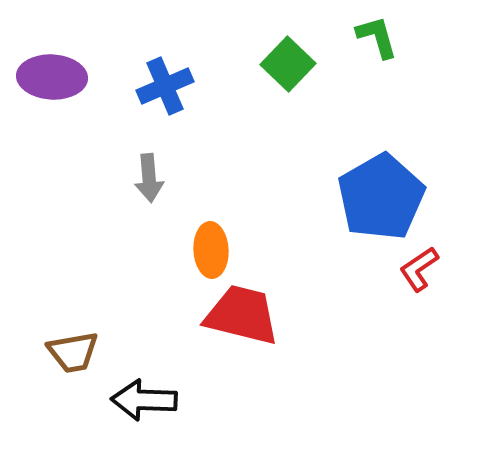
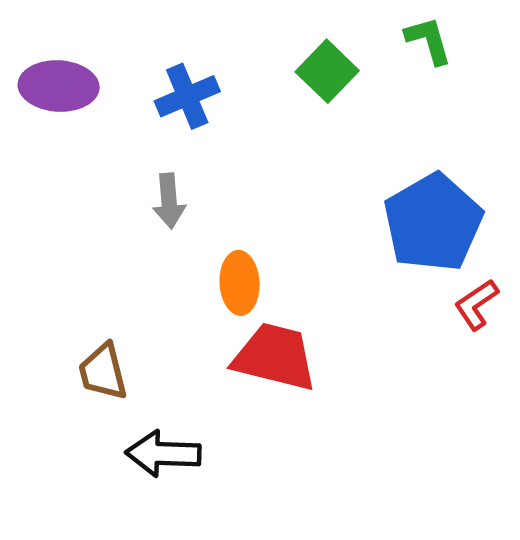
brown trapezoid: (73, 352) -> (103, 372), moved, turned 86

